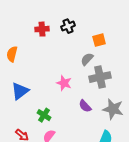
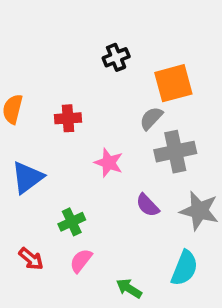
red cross: (42, 29) -> (68, 118), moved
orange square: (99, 40) -> (173, 83), size x1.5
green cross: (44, 115) -> (72, 222), turned 32

